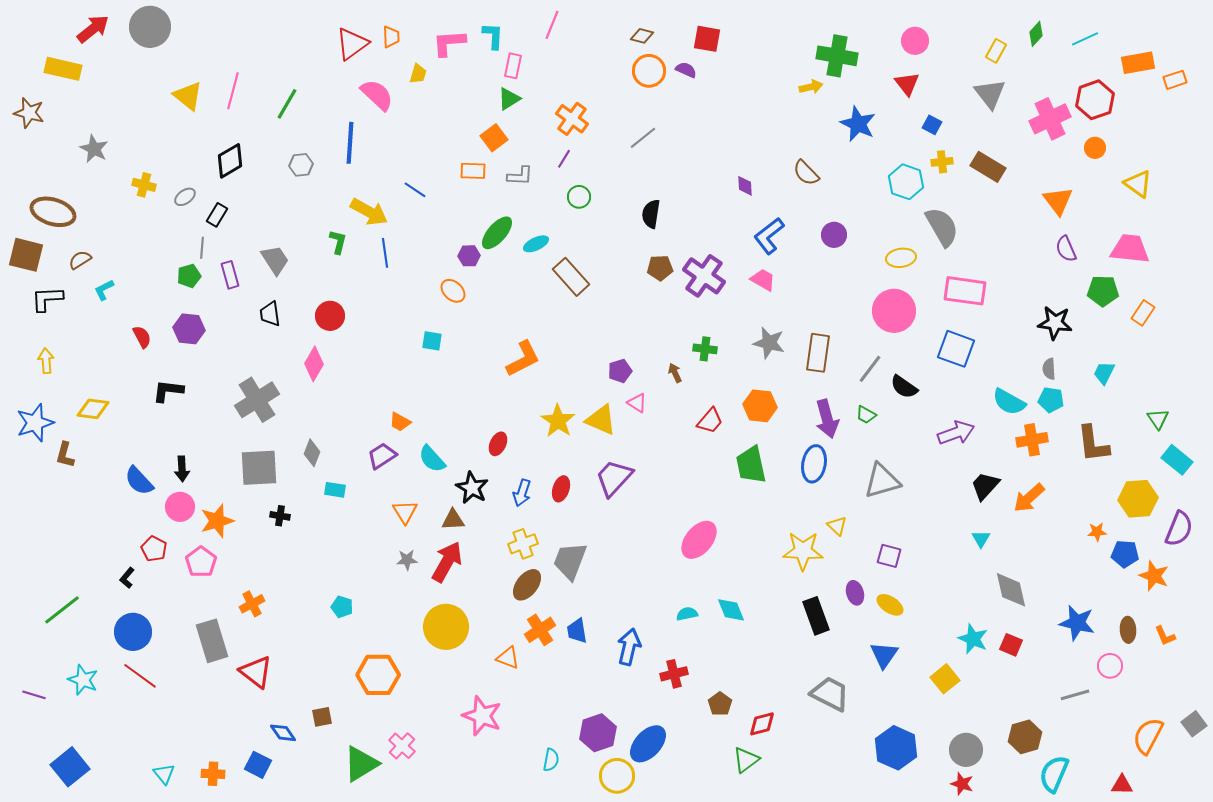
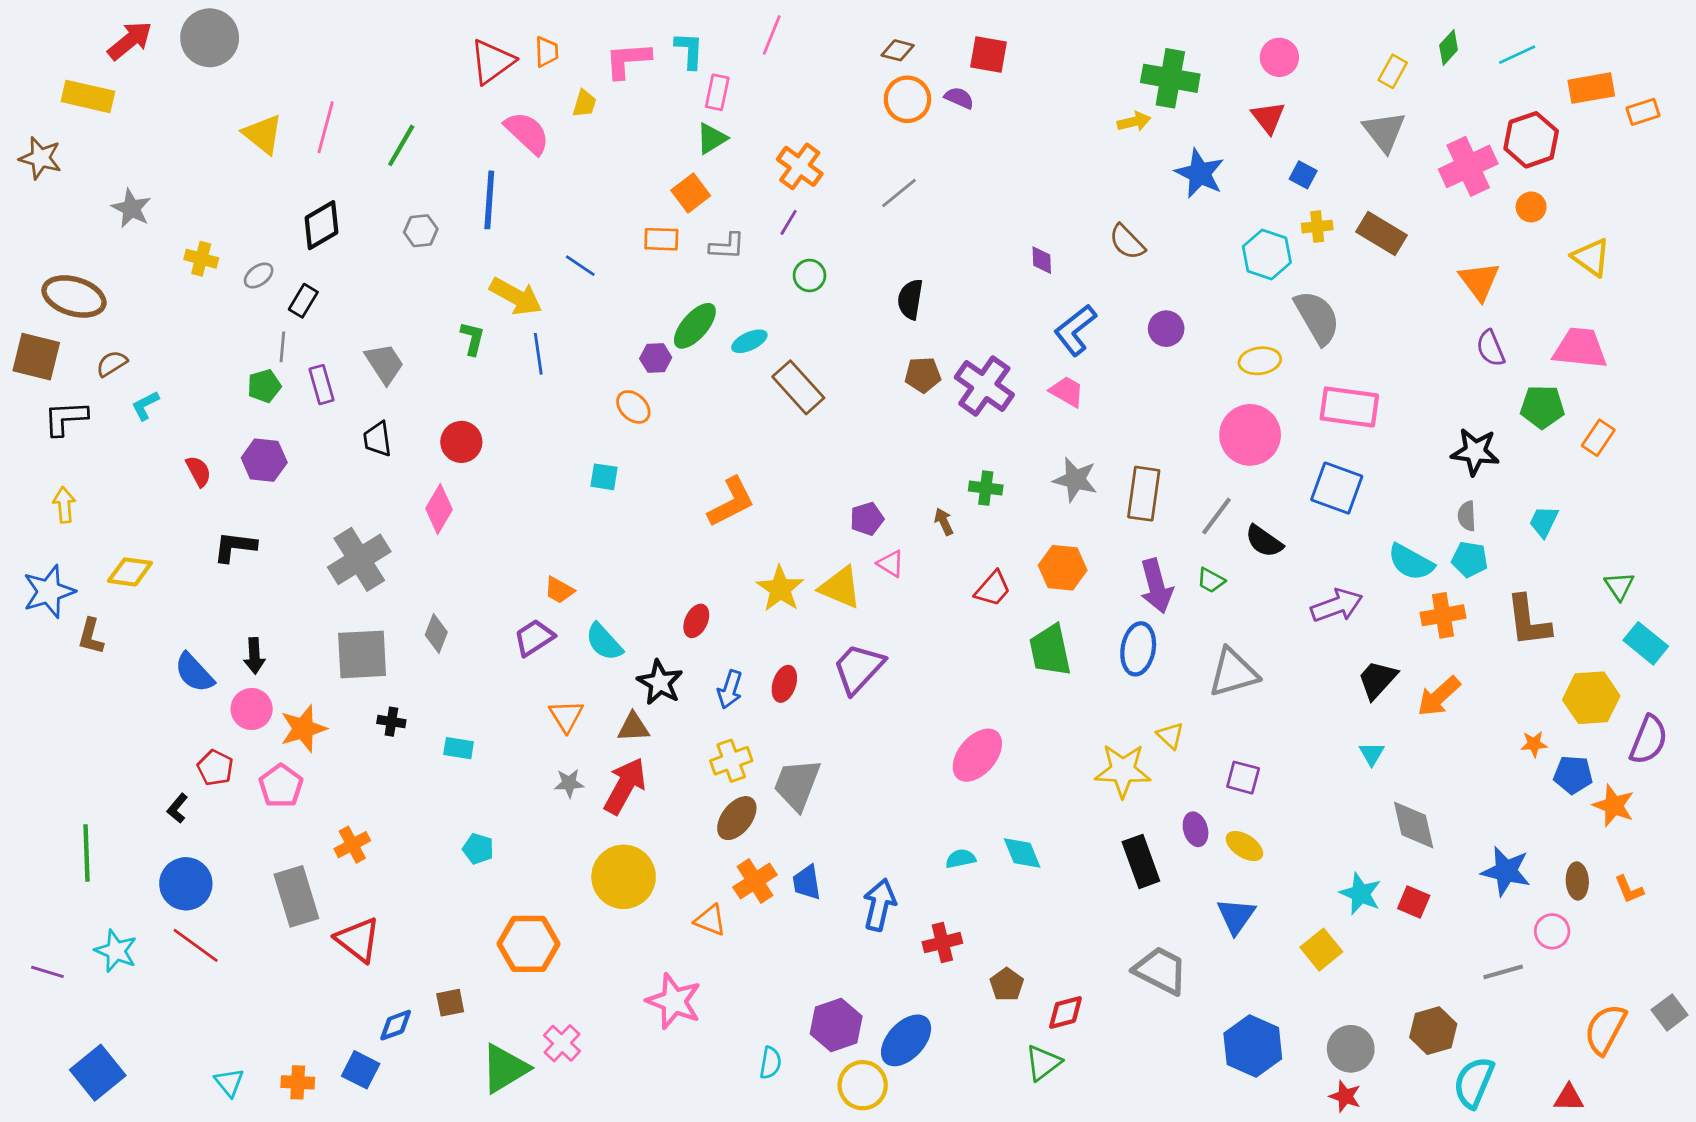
cyan rectangle: (335, 490) -> (459, 748), moved
green line: (62, 610) -> (87, 853), turned -54
blue diamond: (283, 733) -> (396, 1025), turned -76

